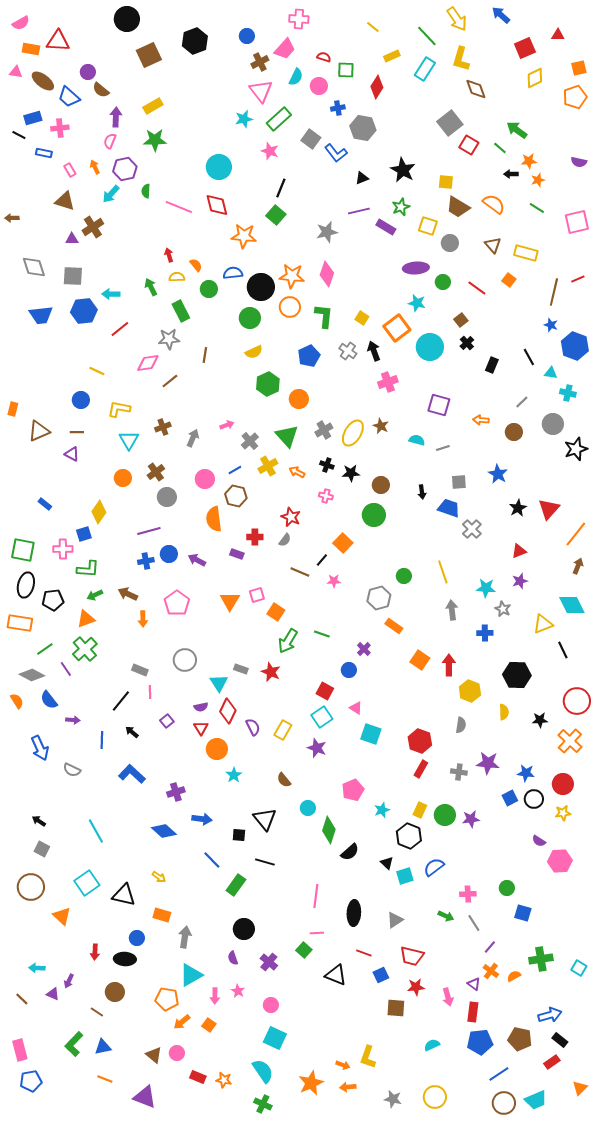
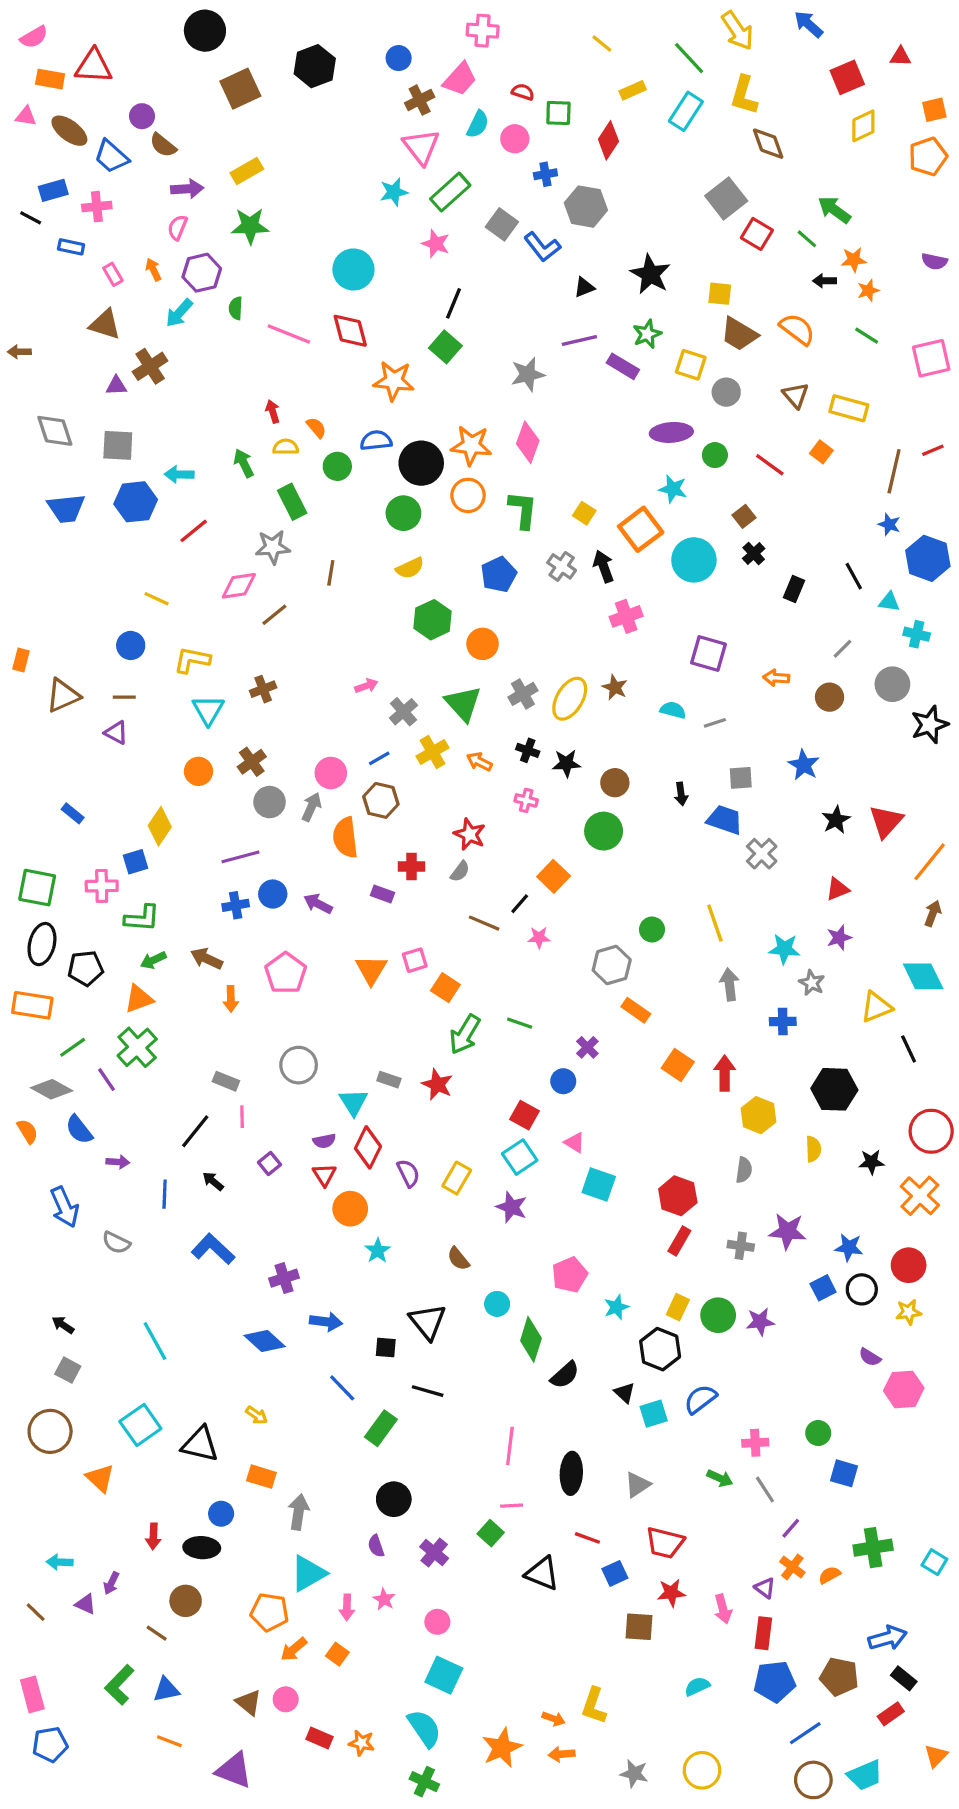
purple arrow: (116, 117) -> (187, 189), turned 84
gray arrow: (193, 438) -> (311, 807), moved

